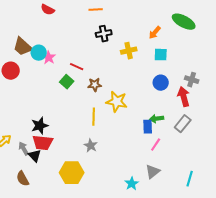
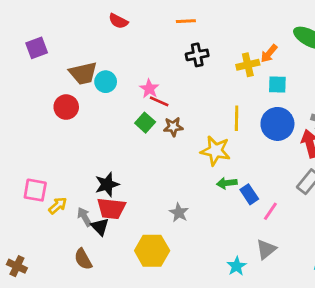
brown trapezoid: (23, 47) -> (83, 73), turned -55
yellow cross: (129, 51) -> (248, 65), moved
pink star: (49, 58) -> (149, 89), moved
blue circle: (161, 83) -> (277, 124), size x1.5
brown star: (95, 85) -> (173, 127), moved
yellow line: (94, 117) -> (237, 118), moved
green arrow: (157, 119) -> (227, 183), moved
blue rectangle: (148, 127) -> (249, 194), moved, turned -32

